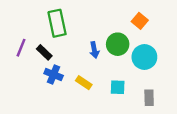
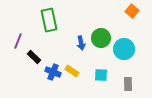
orange square: (140, 21) -> (132, 11), moved
black rectangle: (44, 52) -> (34, 57), moved
blue cross: (54, 74) -> (53, 72), moved

